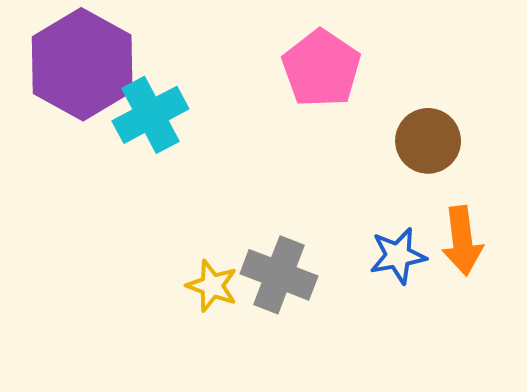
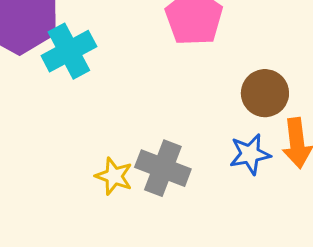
brown circle: (428, 141) -> (265, 93), moved

